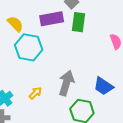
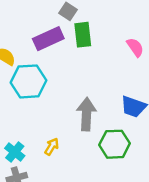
yellow arrow: (35, 93) -> (52, 147), moved

